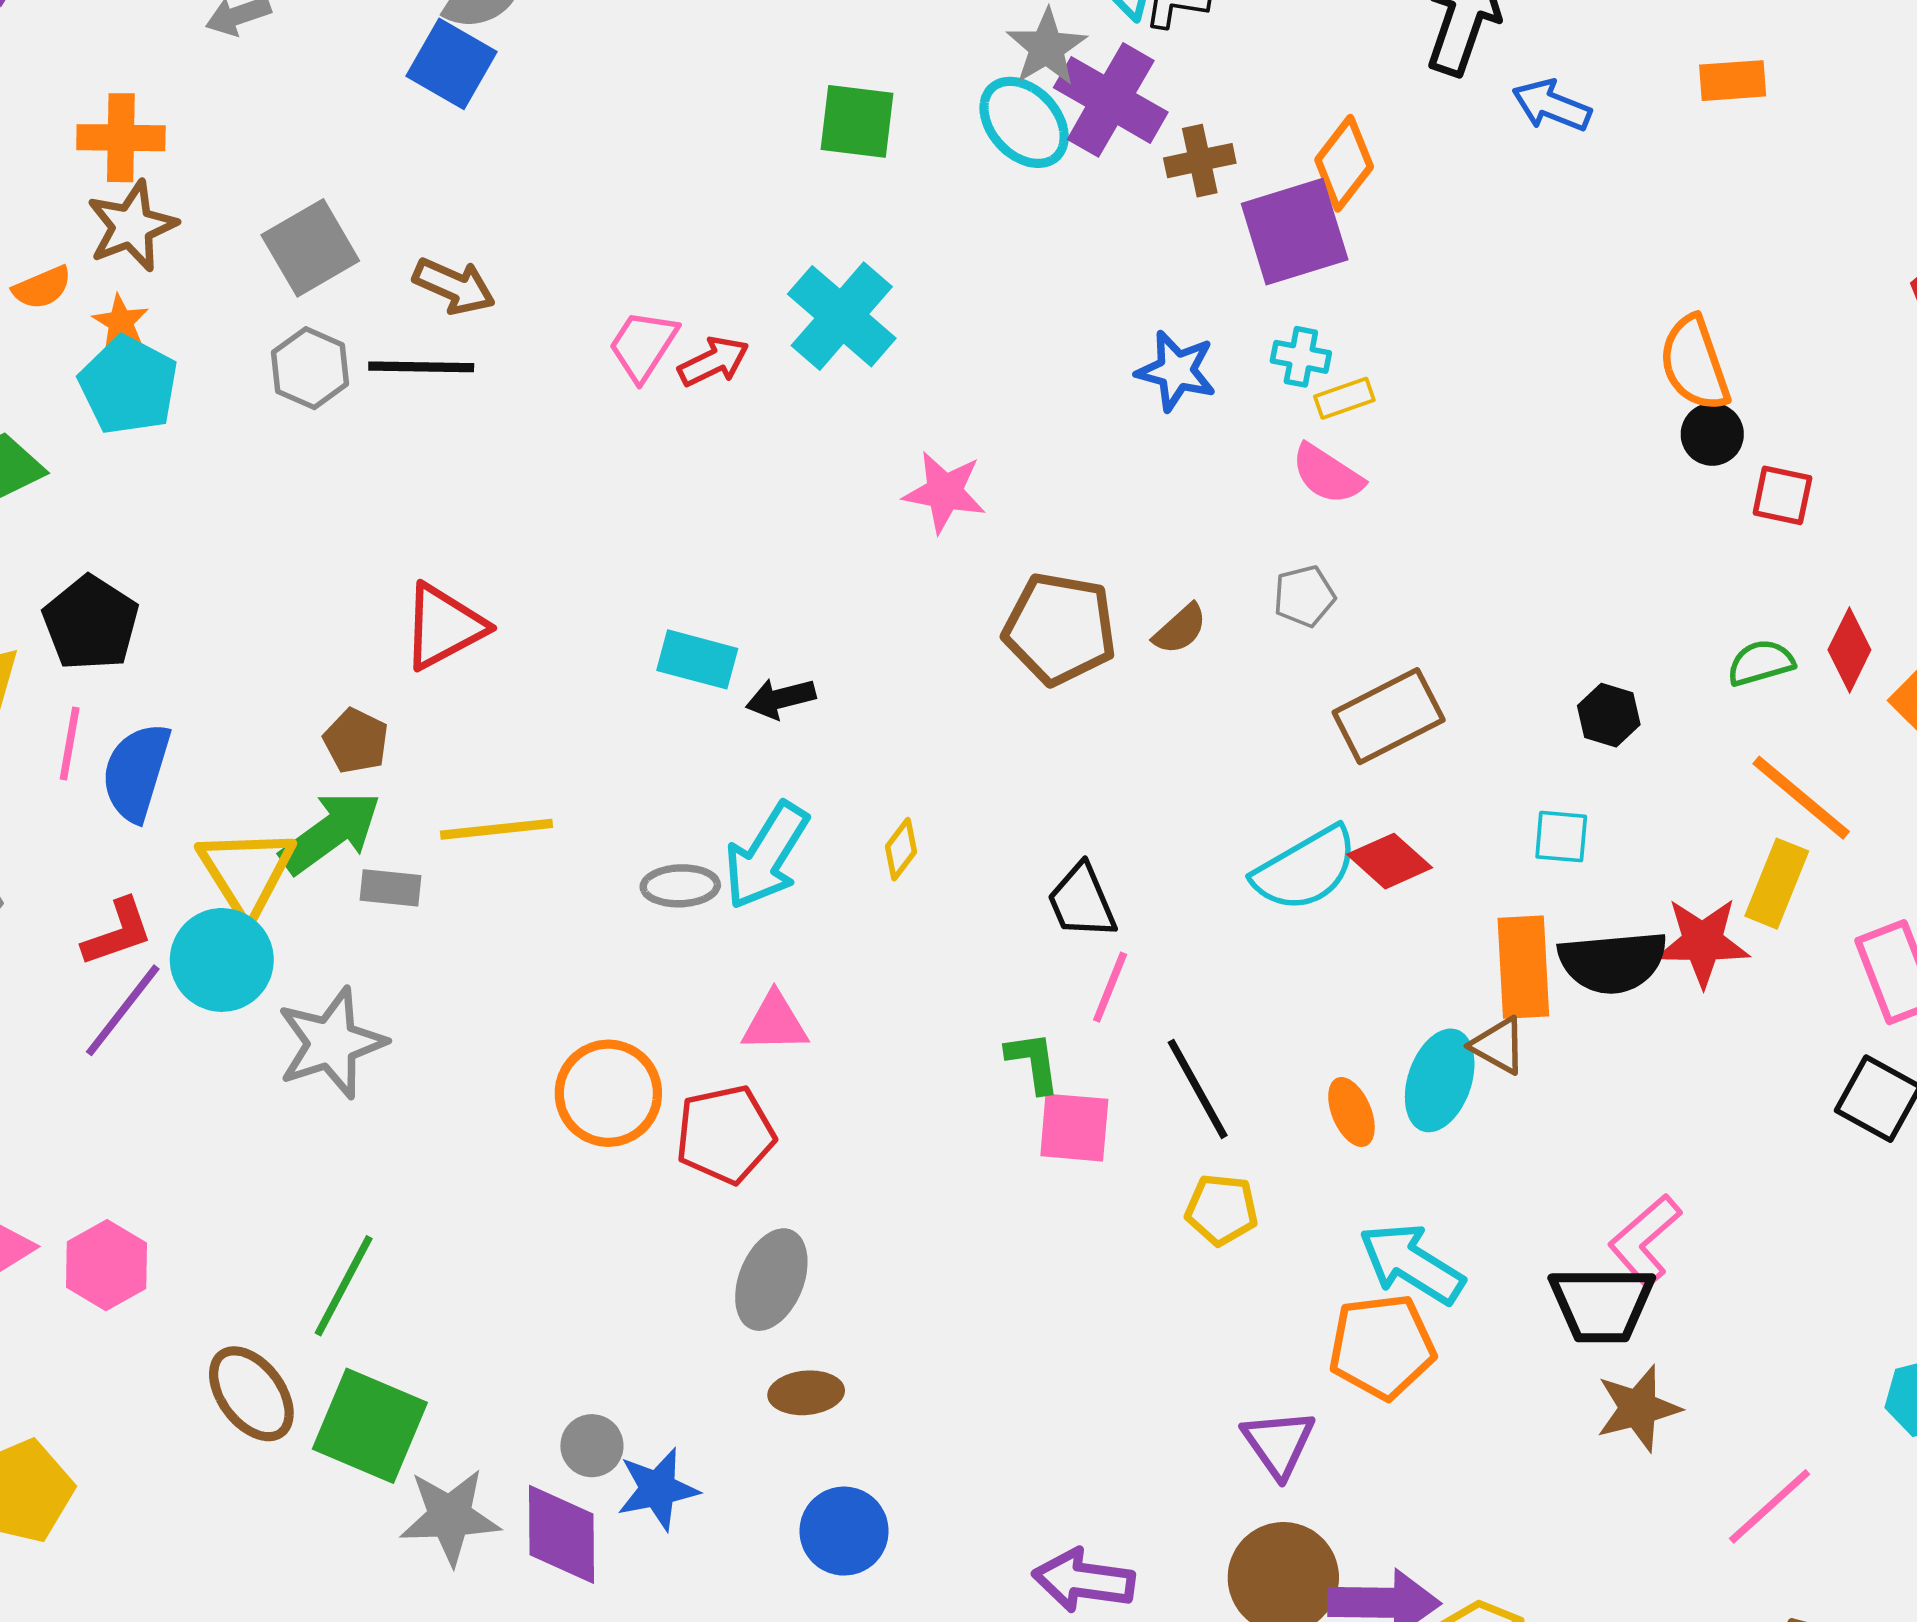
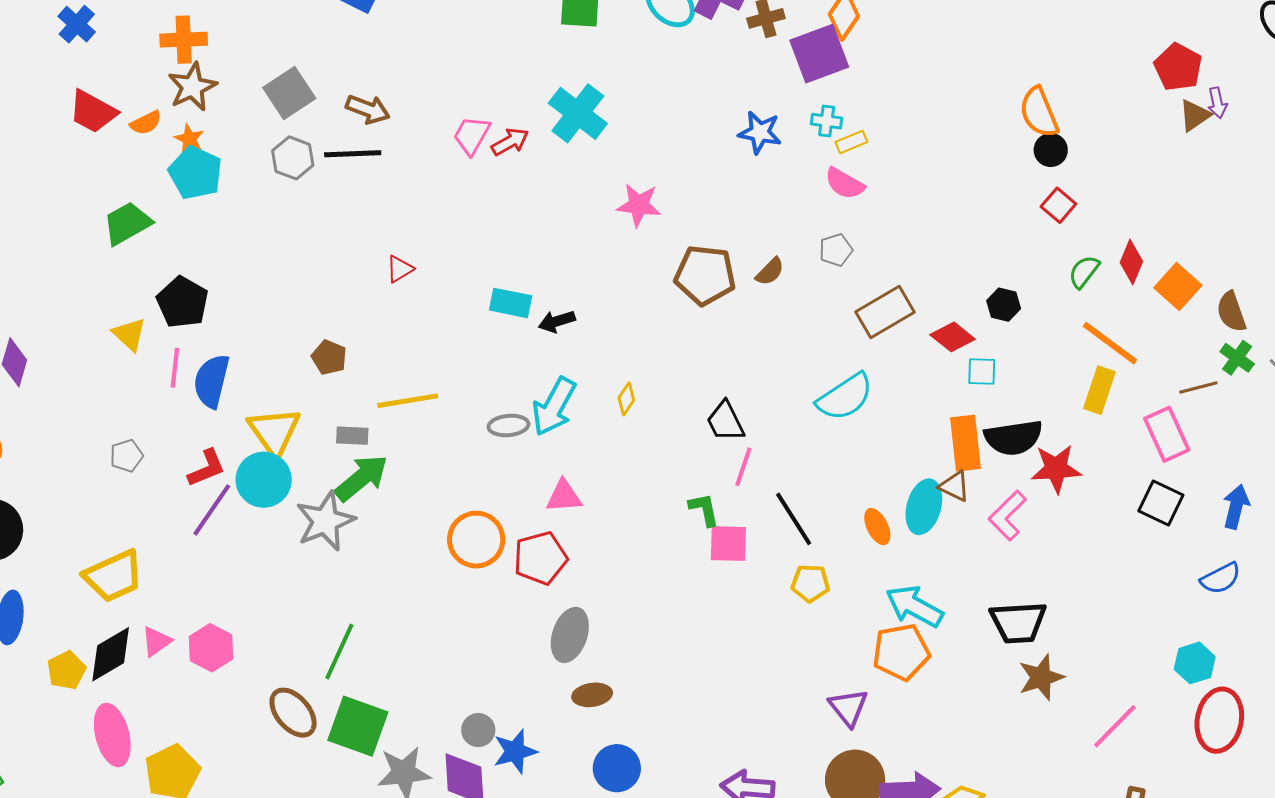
red square: (1782, 495) -> (1058, 205), moved, turned 32
red triangle: (444, 626) -> (400, 269), moved, size x0.6
green semicircle: (1761, 663) -> (1084, 272), turned -33
green arrow: (331, 832) -> (361, 478), moved
red diamond: (1390, 861) -> (953, 337), moved
red star: (1703, 942) -> (1056, 469), moved
pink L-shape: (1645, 1240) -> (1007, 515), moved

